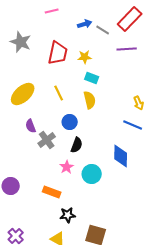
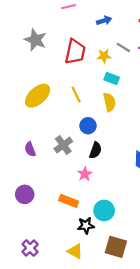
gray line: (103, 30) -> (123, 47), moved
purple semicircle: (31, 126) -> (30, 149), moved
cyan circle: (92, 174) -> (104, 210), moved

